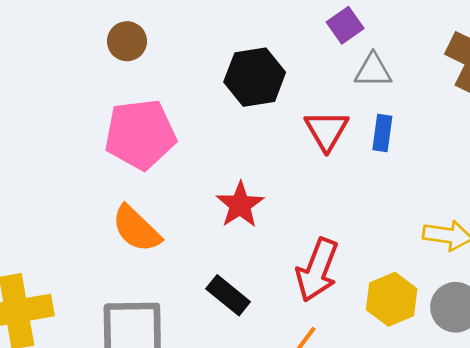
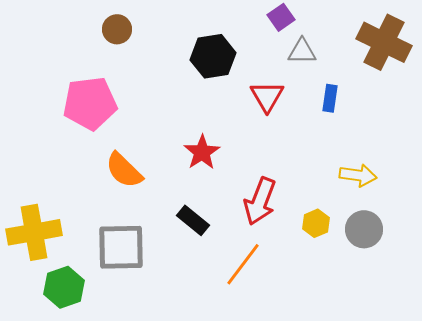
blue rectangle: (382, 133) -> (330, 98), moved
pink pentagon: (140, 134) -> (90, 103), moved
yellow hexagon: (392, 299) -> (316, 223), size x0.7

